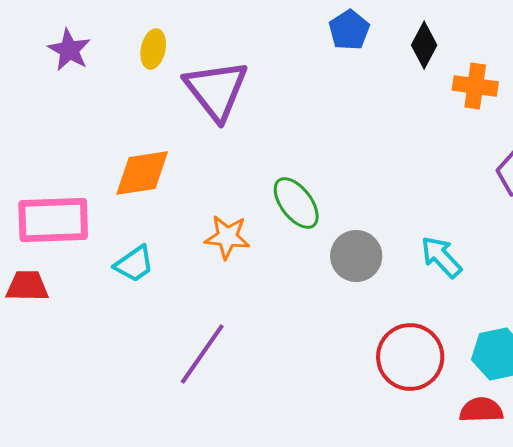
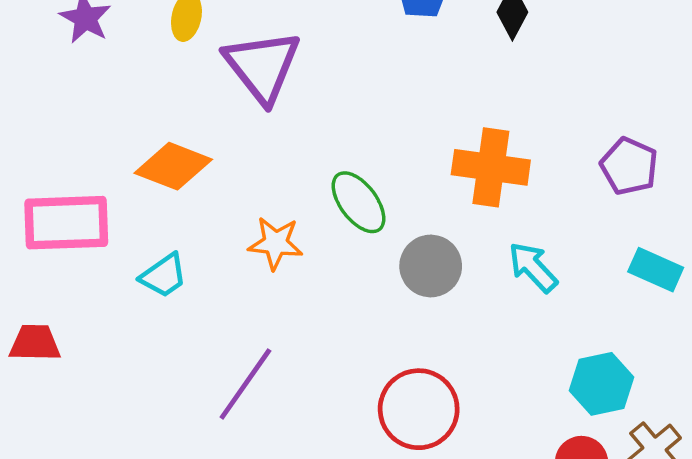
orange cross: (475, 86) -> (491, 167), moved, size x1.4
orange diamond: (142, 173) -> (173, 166), turned 30
red trapezoid: (27, 286) -> (35, 343), moved
red circle: (410, 357) -> (419, 409), moved

